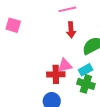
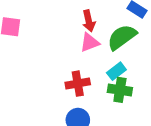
pink triangle: (65, 65) -> (90, 42), moved

